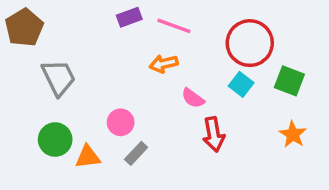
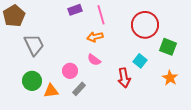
pink line: (174, 26) -> (101, 15), turned 54
cyan square: (241, 84) -> (140, 61), moved
pink semicircle: (193, 98) -> (94, 60), moved

